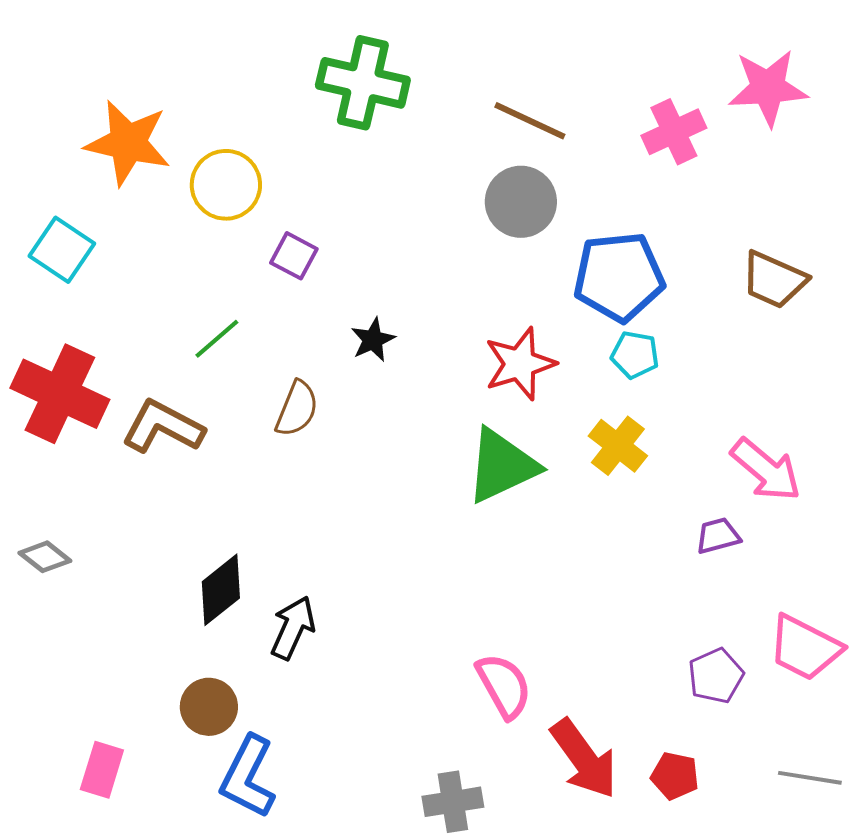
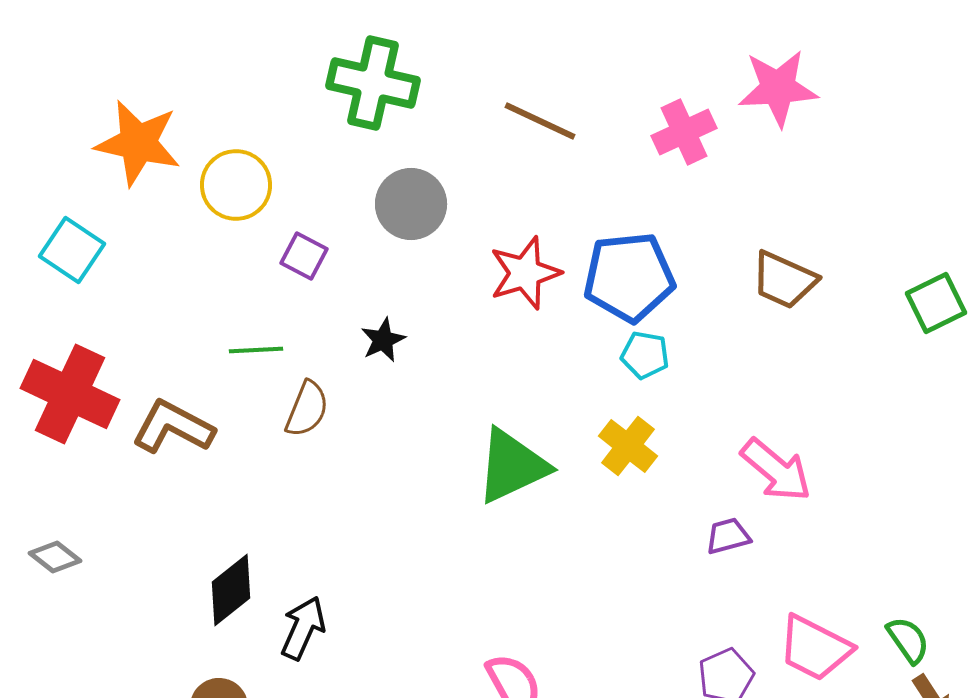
gray circle: (521, 202) -> (411, 204), moved
green line: (217, 339) -> (256, 350), moved, turned 38
red star: (520, 364) -> (525, 273), moved

